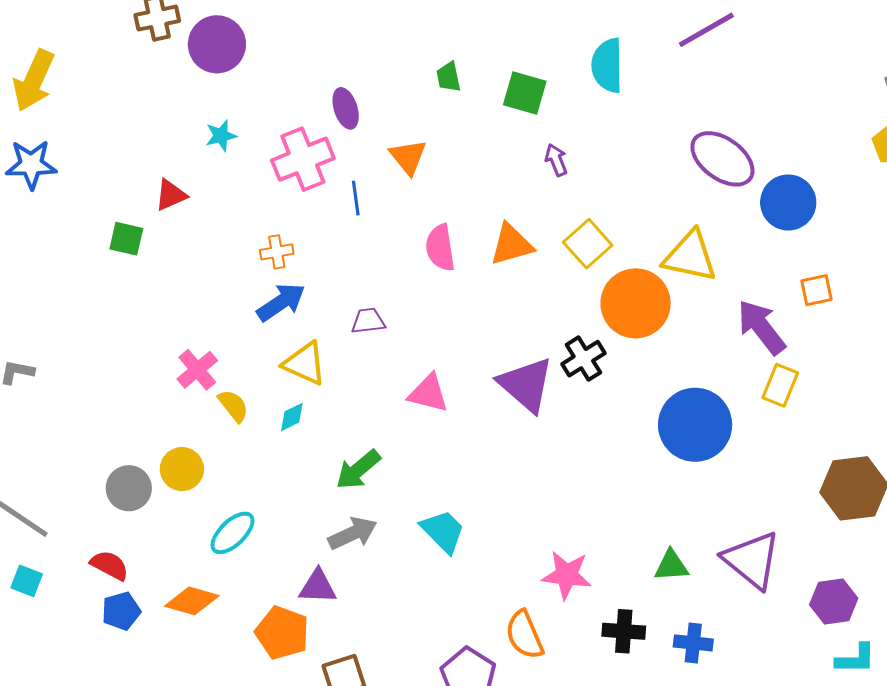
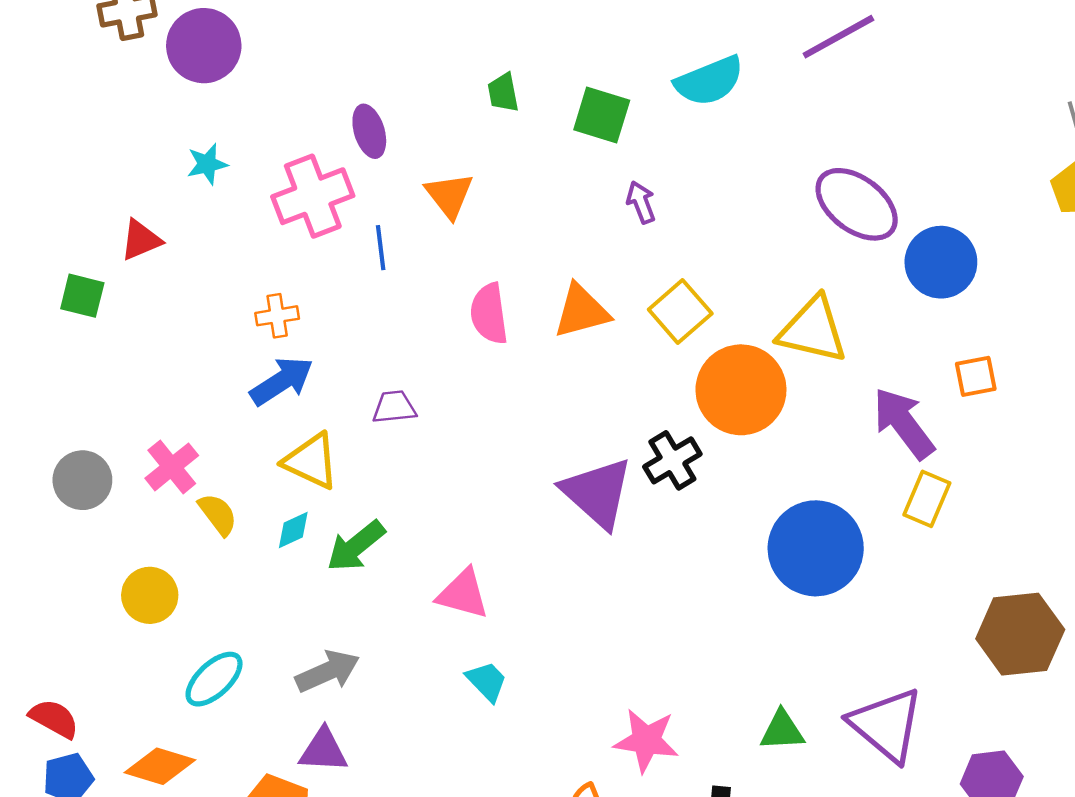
cyan semicircle: (607, 65) -> (709, 81), turned -112
pink triangle: (428, 393) -> (463, 594), moved
green arrow: (358, 470) -> (356, 546), moved
gray circle: (129, 488) -> (82, 480), moved
cyan trapezoid: (443, 531) -> (487, 681), size x0.7
gray arrow: (353, 533) -> (328, 671), moved

